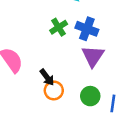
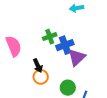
green cross: (59, 27) -> (50, 37), moved
blue cross: (87, 29) -> (65, 45), moved, turned 36

